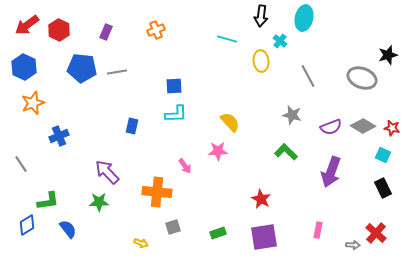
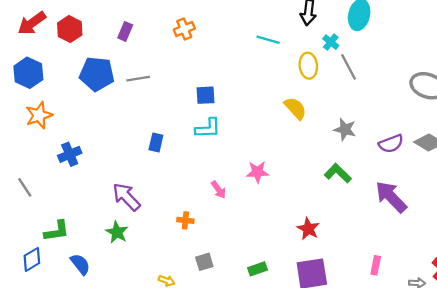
gray line: (308, 76) -> (348, 67), moved
yellow semicircle: (230, 122) -> (295, 108), moved
purple arrow: (331, 172) -> (391, 197), turned 116
orange cross: (157, 192) -> (185, 220), size x0.5
green star: (99, 202) -> (117, 232), turned 30

